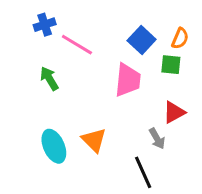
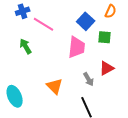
orange semicircle: (180, 38) -> (111, 11), moved
gray arrow: (157, 139) -> (89, 79), moved
cyan ellipse: (54, 146) -> (15, 96), moved

